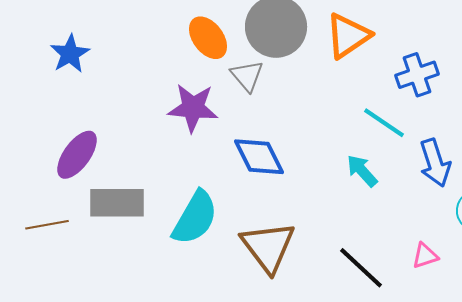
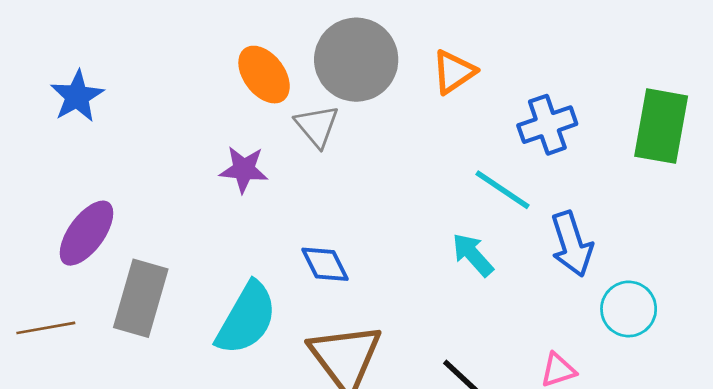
orange triangle: (348, 36) -> (454, 72), size x0.7
purple star: (193, 108) -> (244, 169), size x0.7
blue diamond: (259, 157) -> (325, 264), moved, size x0.7
gray rectangle: (117, 203) -> (141, 298), turned -74

